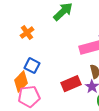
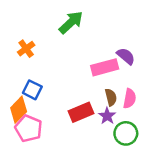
pink pentagon: (29, 97) -> (29, 128), turned 30

